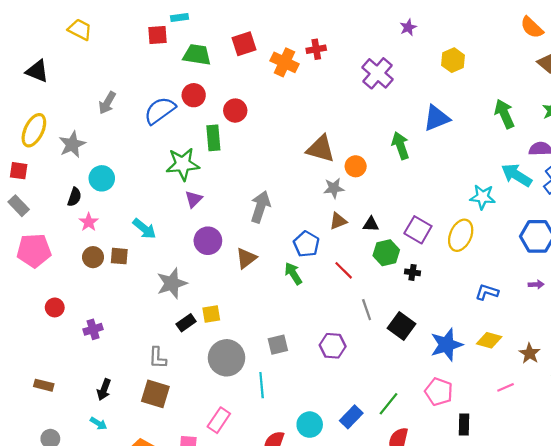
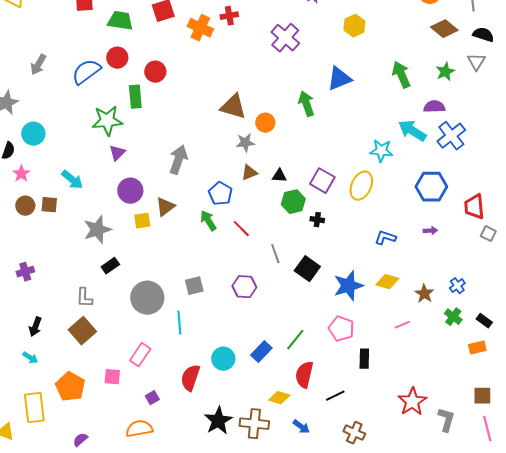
red line: (344, 270) -> (241, 229), moved
yellow square: (211, 314) -> (142, 221), moved
brown square: (155, 394) -> (82, 331), turned 32

